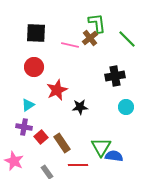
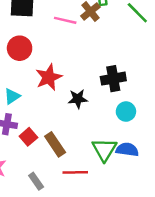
black cross: (115, 76) -> (113, 79), moved
cyan circle: (126, 107) -> (126, 112), moved
blue semicircle: (114, 156) -> (127, 150), moved

